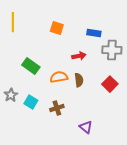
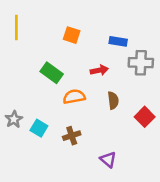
green rectangle: (31, 66) -> (52, 73), moved
brown semicircle: (79, 80) -> (113, 100), moved
red square: (110, 84) -> (145, 117), moved

